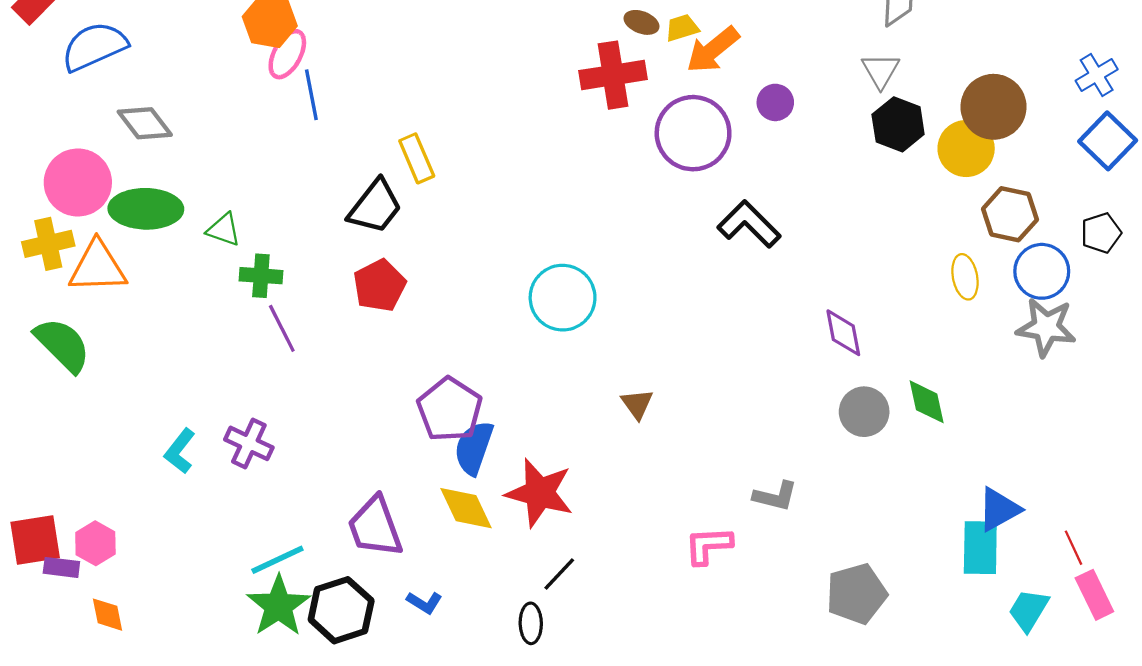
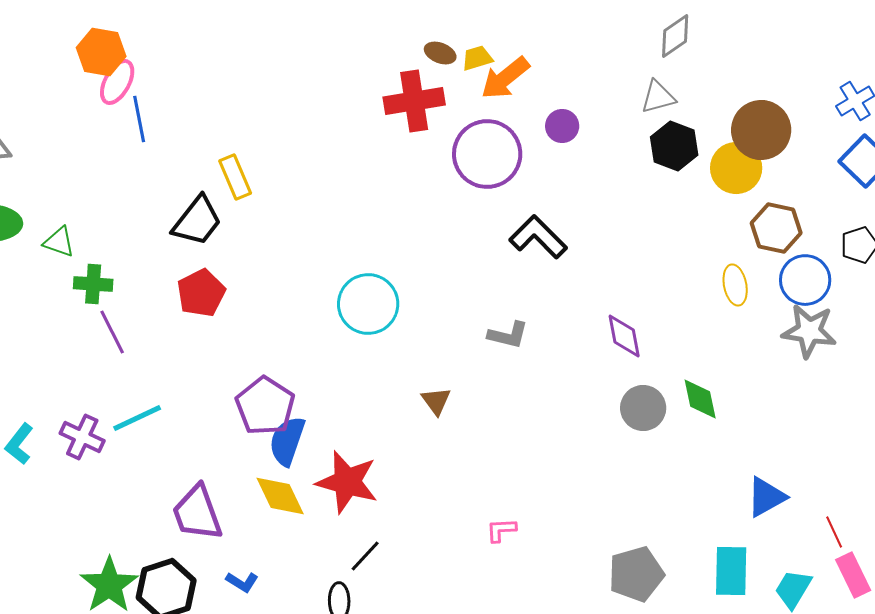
gray triangle: (881, 71) -> (658, 97), turned 45
gray L-shape: (775, 496) -> (508, 335), moved
pink L-shape: (708, 545) -> (501, 530), size x0.7
cyan rectangle: (980, 548) -> (731, 571), moved
cyan line: (277, 560) -> (137, 418), moved

